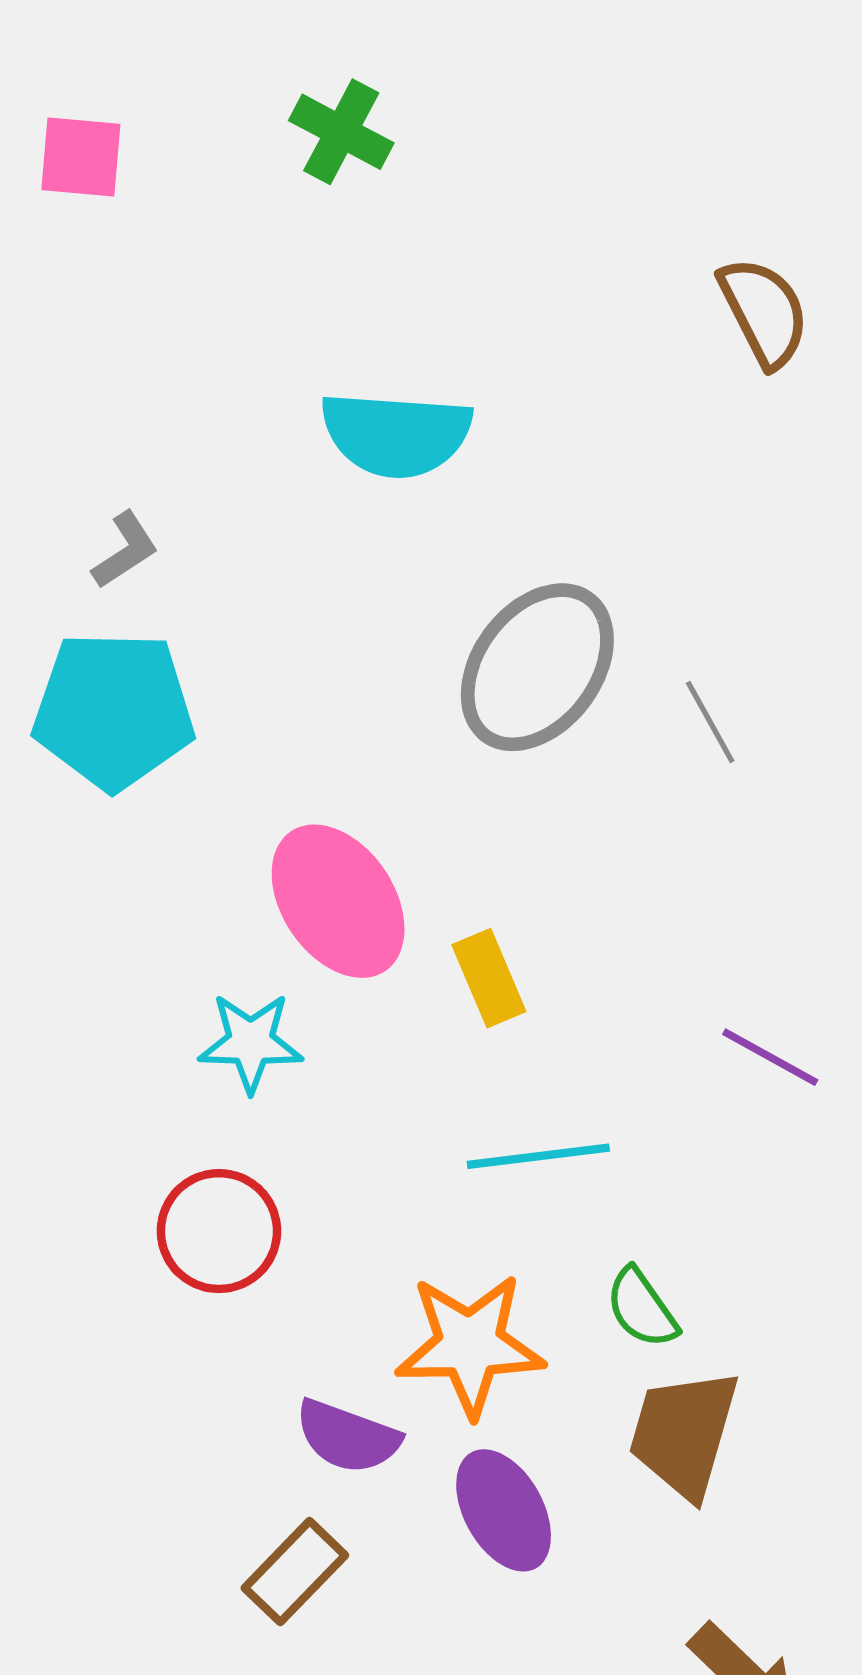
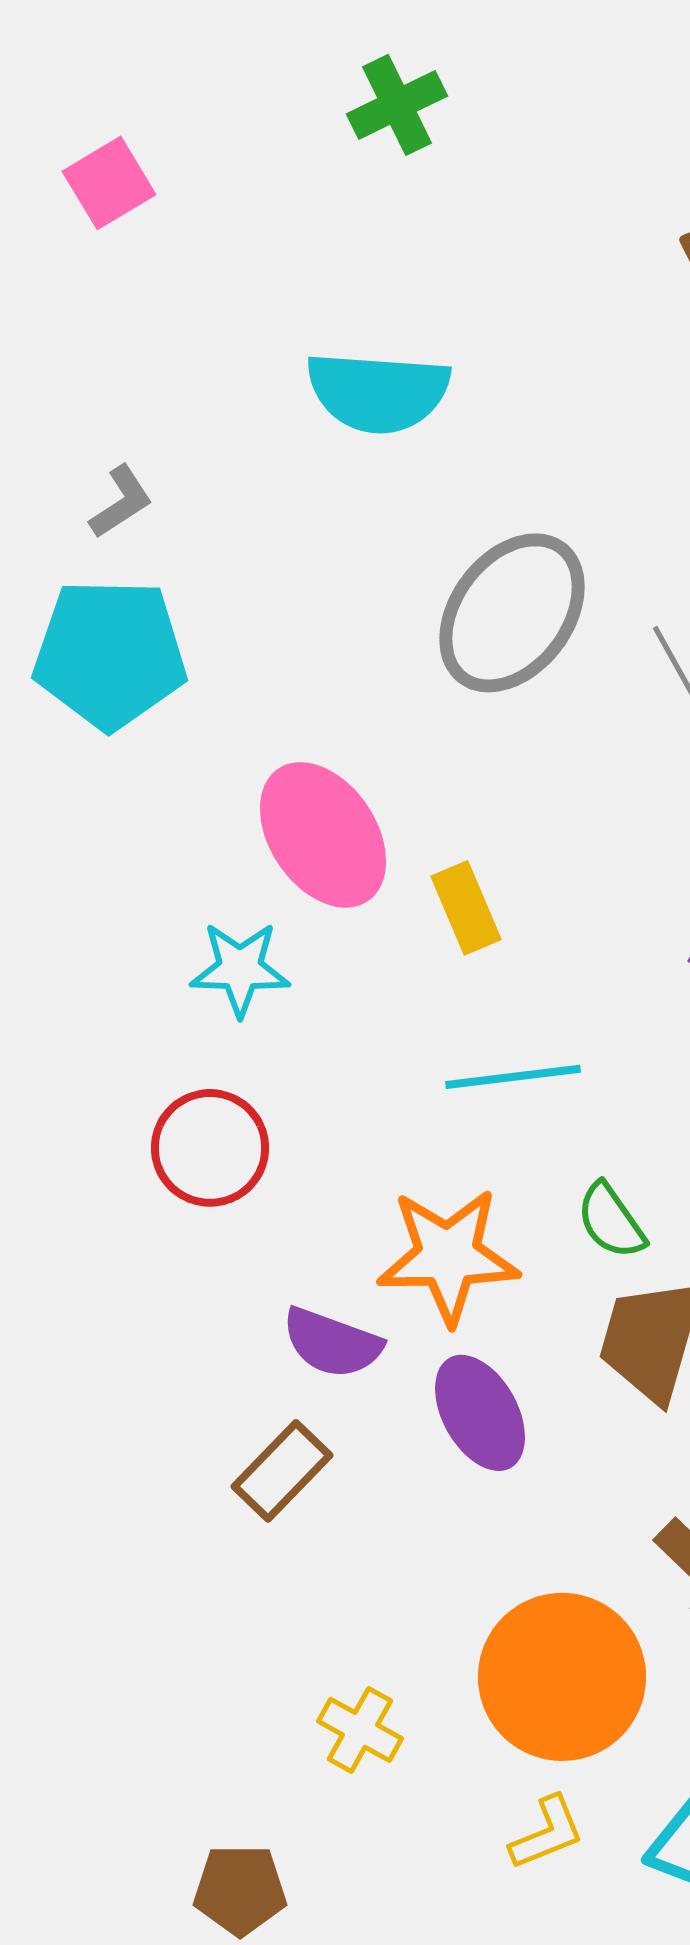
green cross: (341, 132) -> (397, 105), moved, turned 36
pink square: (81, 157) -> (109, 183), moved, turned -36

